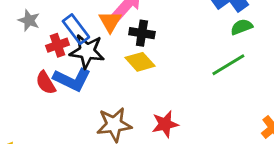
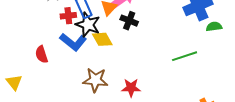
green semicircle: (242, 27) -> (214, 27), moved
yellow diamond: (140, 62) -> (102, 39), moved
red semicircle: (46, 83) -> (41, 54), moved

